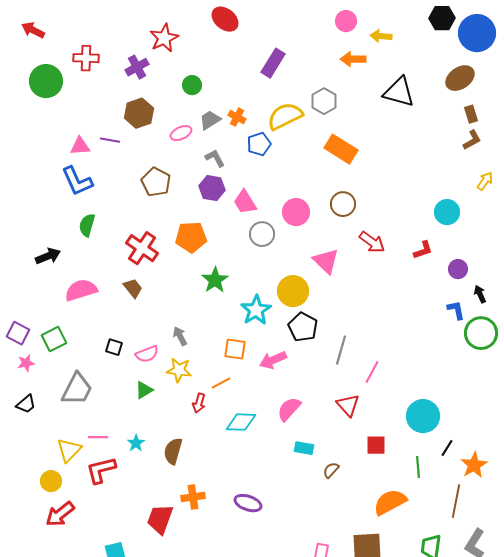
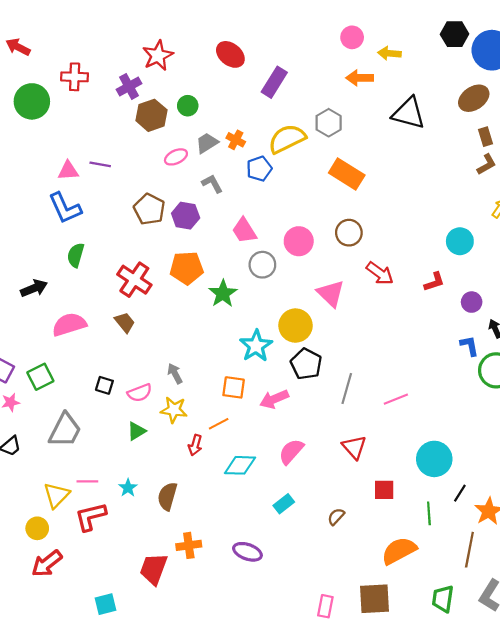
red ellipse: (225, 19) -> (230, 54), moved
brown hexagon: (139, 113) -> (151, 115), moved
purple hexagon: (212, 188) -> (186, 216), moved
green star: (215, 280) -> (223, 294), moved
pink line: (372, 372) -> (396, 399), moved, turned 40
cyan rectangle: (304, 448) -> (284, 504), moved, turned -48

